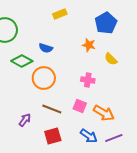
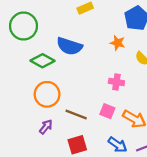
blue semicircle: (46, 48) -> (69, 46), size x1.6
orange circle: (44, 78) -> (47, 94), moved

